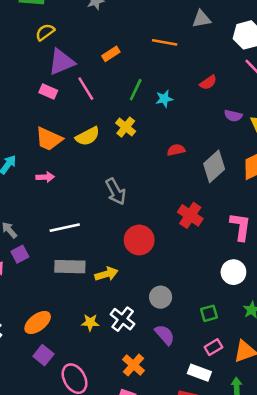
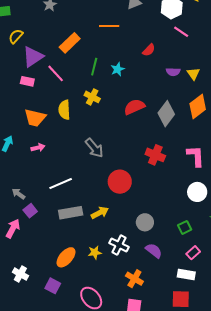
orange rectangle: (111, 54) -> (70, 43), size x1.5
yellow semicircle: (88, 136) -> (64, 110), turned 126
red semicircle: (176, 150) -> (134, 107), size x1.5
orange ellipse: (38, 322) -> (66, 257), moved
purple square: (43, 355) -> (53, 286), moved

